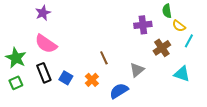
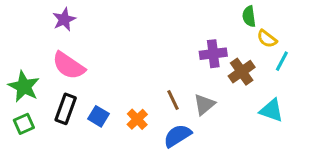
purple cross: (143, 25) -> (213, 54), moved
brown line: (104, 58) -> (173, 100), moved
black rectangle: (44, 73) -> (66, 109), turned 42

